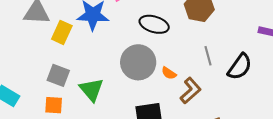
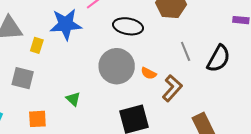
yellow rectangle: (62, 32) -> (37, 45), size x0.7
gray square: (58, 75) -> (23, 78), moved
green triangle: (92, 90) -> (73, 99), size x0.6

